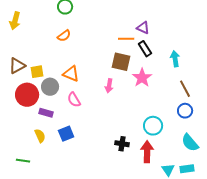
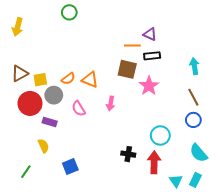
orange semicircle: (64, 36) -> (68, 79), moved
black rectangle: (145, 49) -> (152, 56), turned -63
cyan arrow: (175, 59) -> (194, 66), moved
orange triangle: (71, 74) -> (90, 80), moved
pink arrow: (109, 86) -> (111, 103), moved
blue square: (66, 134) -> (70, 166), moved
green line: (23, 161) -> (26, 172), turned -64
cyan rectangle: (187, 169) -> (195, 180), turned -56

